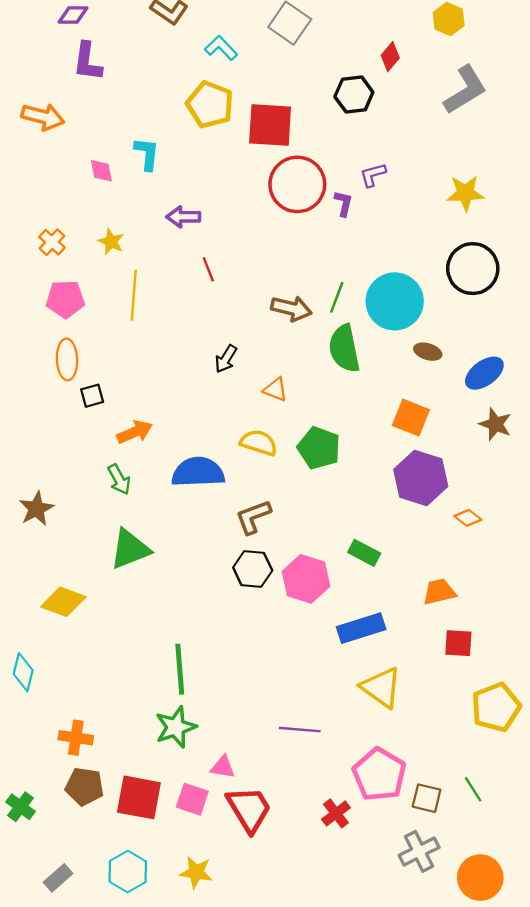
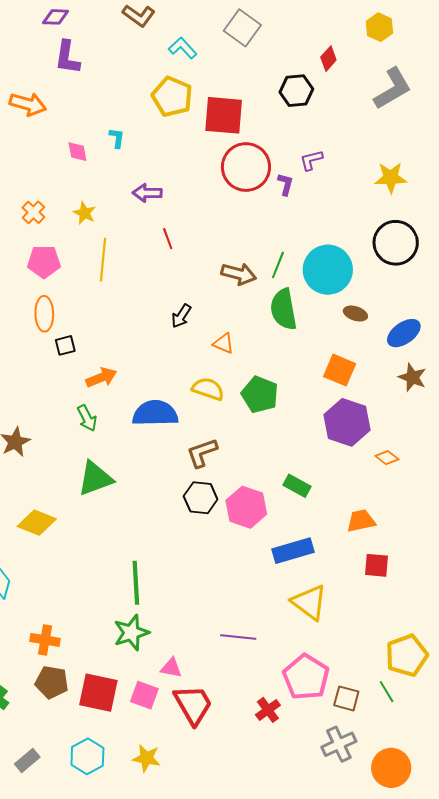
cyan L-shape: (147, 154) -> (117, 138), size x0.7
yellow pentagon: (496, 707) -> (407, 655), moved

